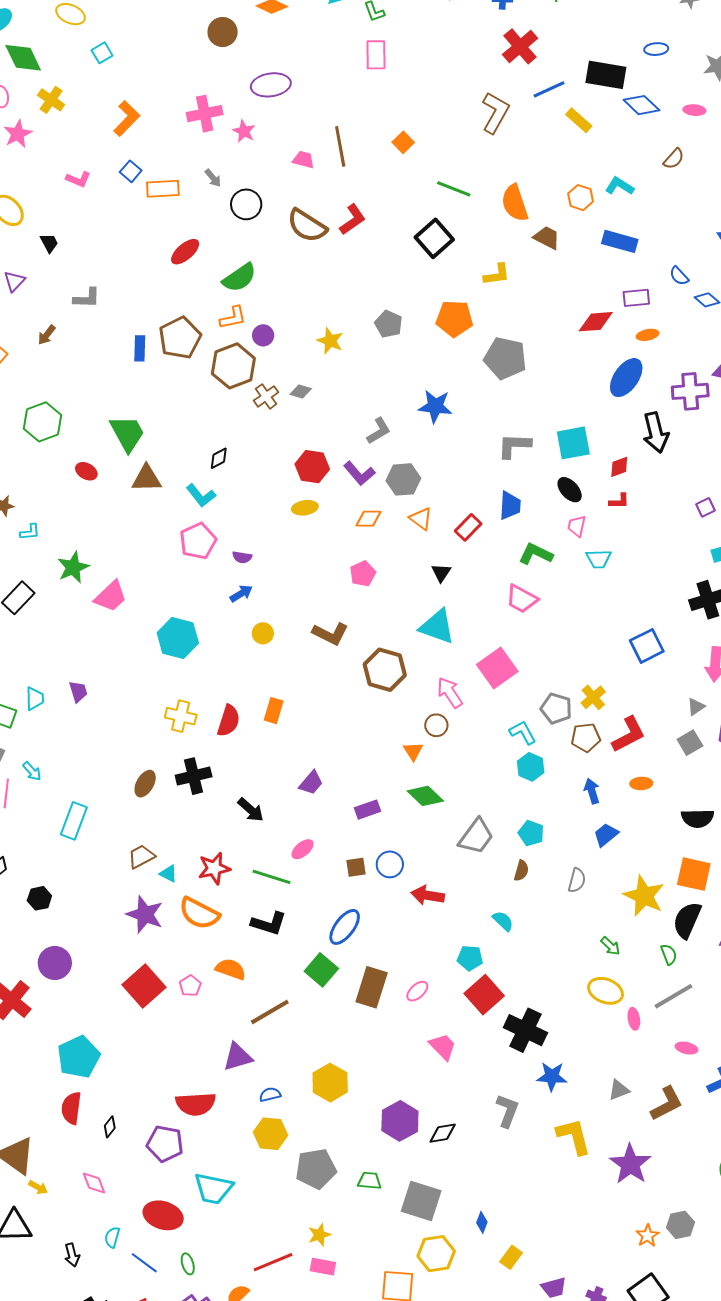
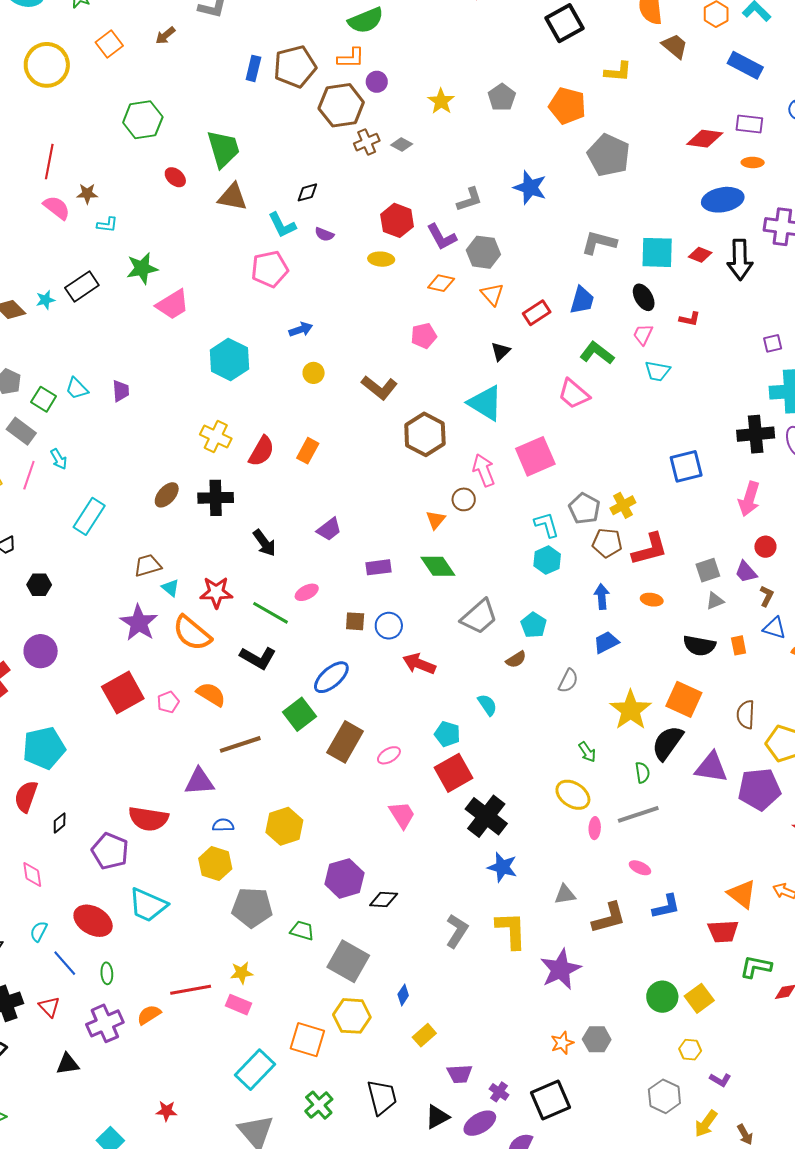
blue ellipse: (626, 378) -> (723, 200), turned 33
red diamond: (619, 467) -> (700, 255), moved, turned 30
purple semicircle: (242, 557) -> (324, 234), moved
cyan trapezoid: (35, 699) -> (77, 388), turned 125
gray triangle: (696, 707) -> (715, 601), moved
brown semicircle: (521, 871) -> (516, 659), turned 30
gray L-shape: (507, 1111) -> (457, 931), moved

